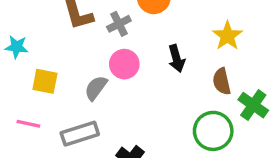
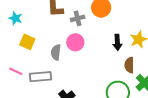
black arrow: (176, 58) -> (117, 42), moved
gray semicircle: (96, 88) -> (56, 52), turned -42
pink line: (28, 124) -> (16, 71), moved

